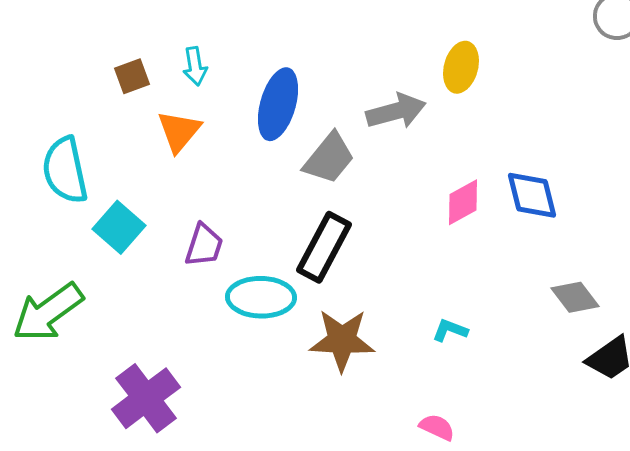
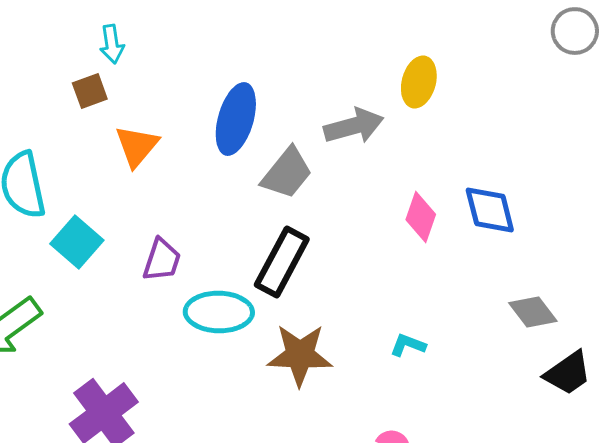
cyan arrow: (195, 66) -> (112, 44), moved
pink diamond: (463, 202) -> (421, 217), turned -42

